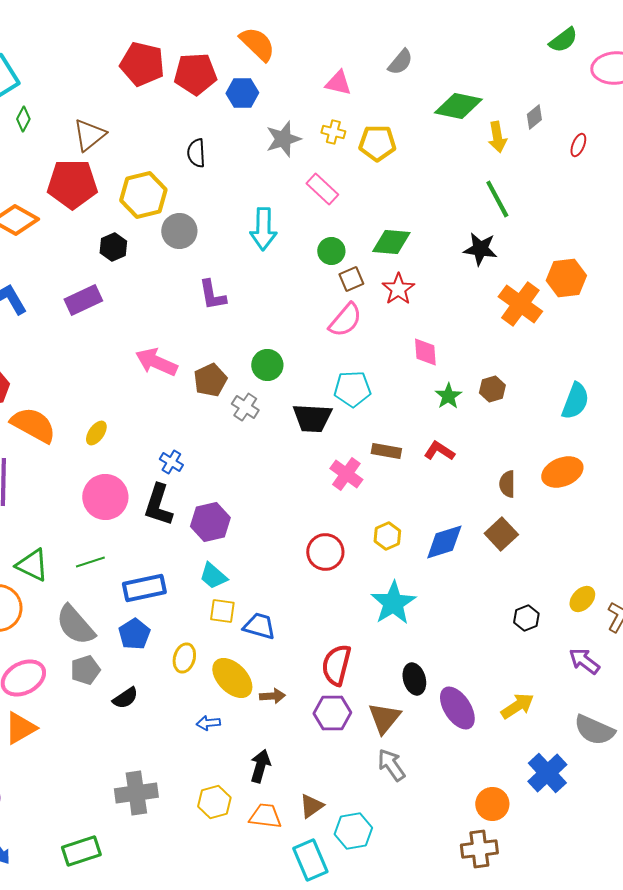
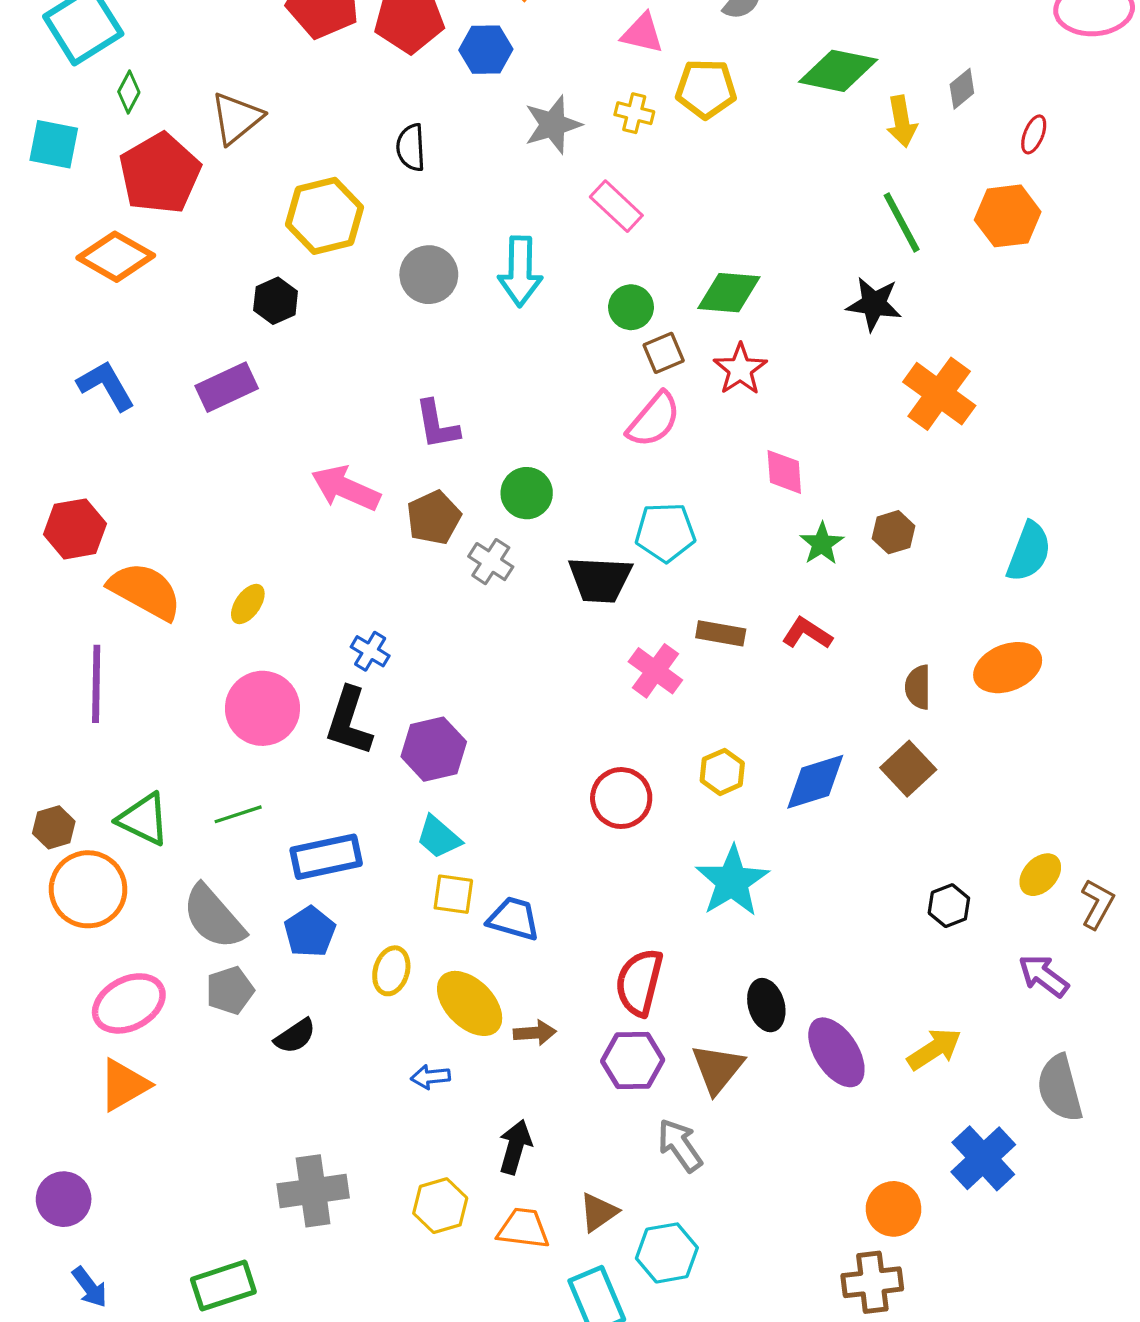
yellow pentagon: (377, 143) -> (706, 89), moved
red pentagon: (72, 184) -> (160, 174), moved, turned -30
gray circle: (179, 231) -> (429, 275), moved
orange hexagon: (566, 278) -> (1008, 216), moved
purple L-shape: (212, 295) -> (437, 425), moved
gray semicircle: (594, 730) -> (1060, 1088), turned 51
gray arrow: (391, 765) -> (680, 1145), moved

